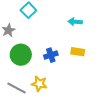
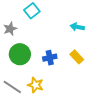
yellow rectangle: (78, 52) -> (77, 57), turned 32

